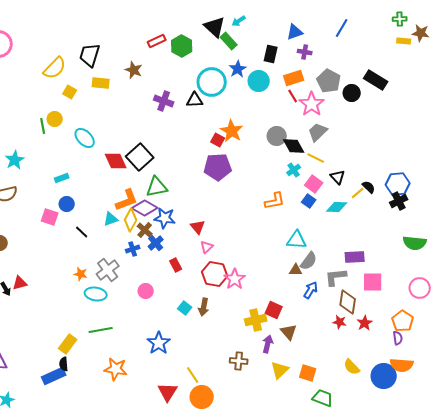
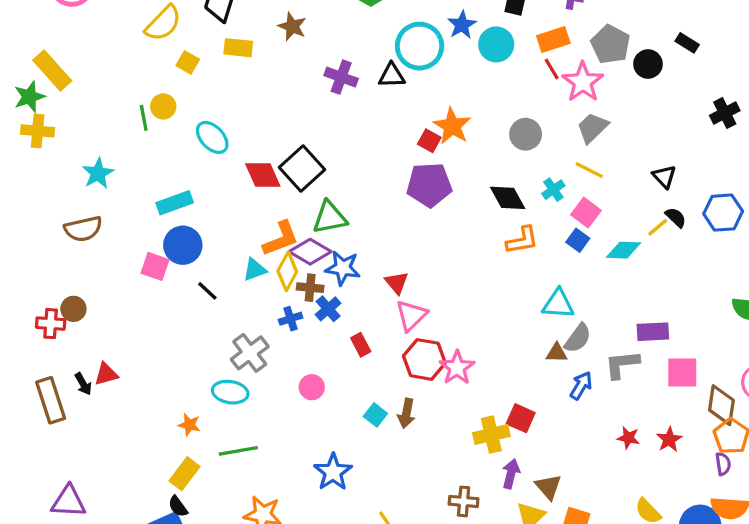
black rectangle: (376, 80) -> (687, 43), size x0.6
black diamond: (294, 146) -> (508, 198), moved
black triangle: (338, 177) -> (664, 177), moved
cyan rectangle: (62, 178) -> (175, 203), size x1.5
black cross: (399, 201) -> (725, 113), moved
blue circle: (67, 204) -> (183, 245), size x1.5
brown cross: (145, 230) -> (310, 288), turned -35
pink triangle: (207, 247) -> (411, 315), size x1.5
orange star: (81, 274) -> (189, 425), moved
brown diamond: (348, 302) -> (721, 405), moved
brown triangle: (289, 332) -> (548, 487), moved
black semicircle: (64, 364) -> (178, 506), turned -32

